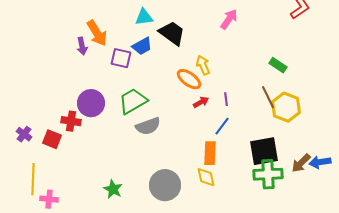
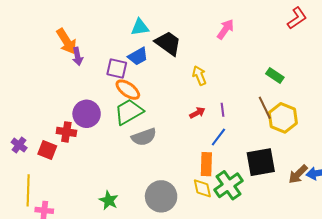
orange arrow: (97, 33) -> (66, 41), moved
orange ellipse: (189, 79) -> (128, 90), moved
green cross: (268, 174) -> (229, 185), moved, turned -32

